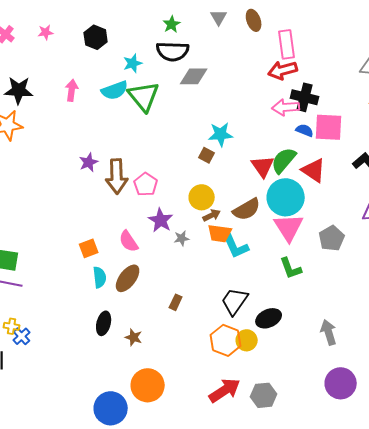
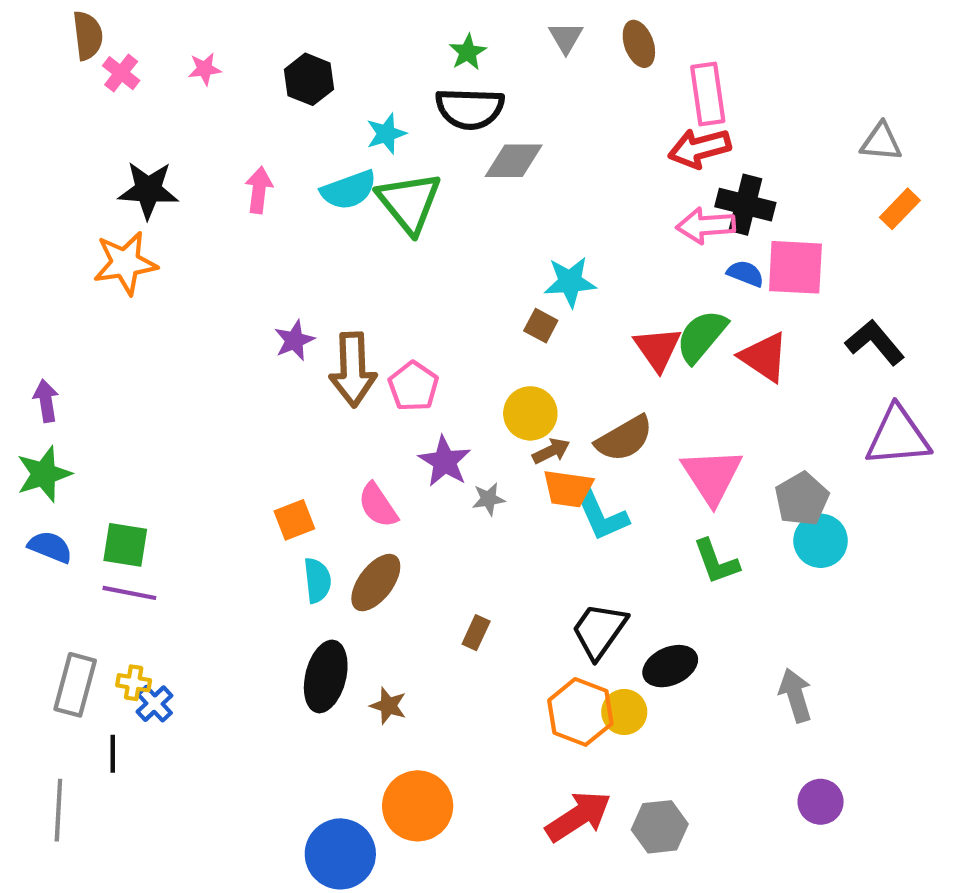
cyan circle: (286, 197) -> (821, 541), moved, size x0.7
black ellipse: (104, 323) -> (326, 676), size x1.4
purple circle: (341, 383) -> (821, 802), size x0.7

